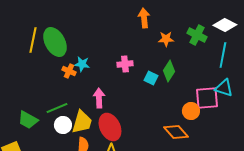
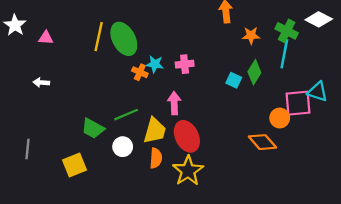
cyan line: (223, 55) -> (284, 54), moved
pink cross: (125, 64) -> (185, 64), moved
white circle: (63, 125) -> (123, 147), moved

